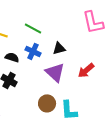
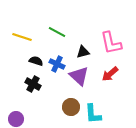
pink L-shape: (93, 22) -> (111, 43), moved
blue cross: (33, 51) -> (57, 64), moved

